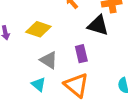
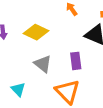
cyan triangle: (39, 84) -> (18, 89), moved

